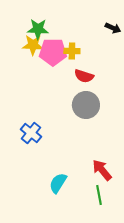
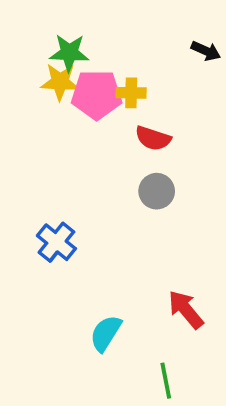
gray circle: (86, 105) -> (157, 191), size x0.7
green line: (99, 195) -> (166, 381), moved

